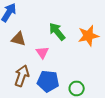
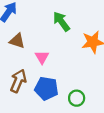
green arrow: (57, 32) -> (61, 22), moved

